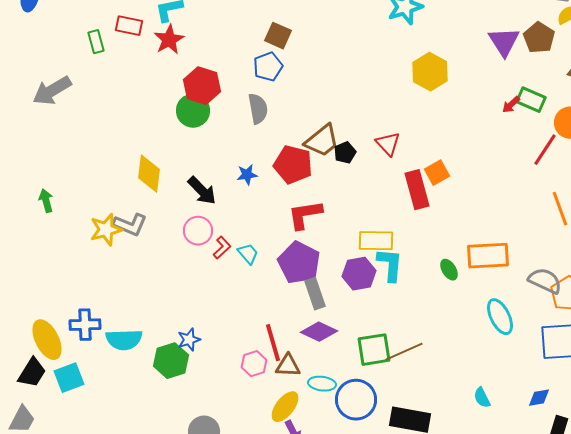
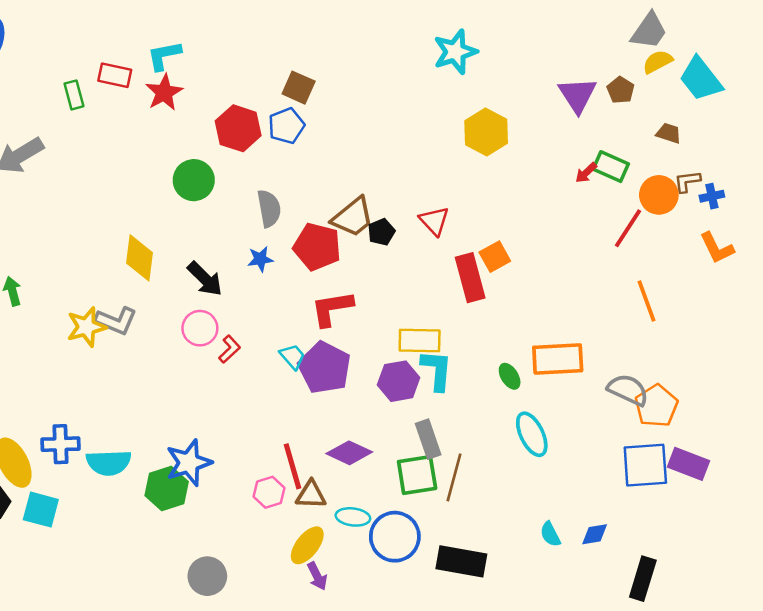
brown pentagon: (539, 38) -> (621, 90), size x0.7
red hexagon: (202, 86) -> (238, 128), moved
gray semicircle: (258, 109) -> (269, 208), moved
cyan trapezoid: (248, 254) -> (292, 357), moved
gray rectangle: (315, 294) -> (428, 439), moved
cyan ellipse: (500, 317) -> (532, 434), moved
blue star: (189, 340) -> (189, 463), size x1.6
brown line: (404, 352) -> (454, 477), turned -51
cyan square: (69, 378) -> (41, 510), turned 36
blue diamond: (539, 398) -> (595, 534), moved

